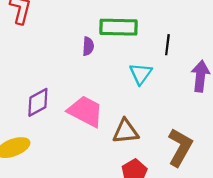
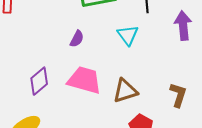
purple semicircle: (88, 46) -> (77, 39), moved, turned 36
brown L-shape: (180, 147) -> (178, 95), size x0.7

